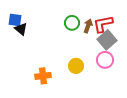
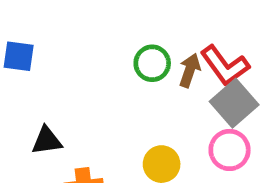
red L-shape: (103, 24) -> (225, 66), turned -115
black triangle: (21, 29) -> (47, 141), moved, turned -48

